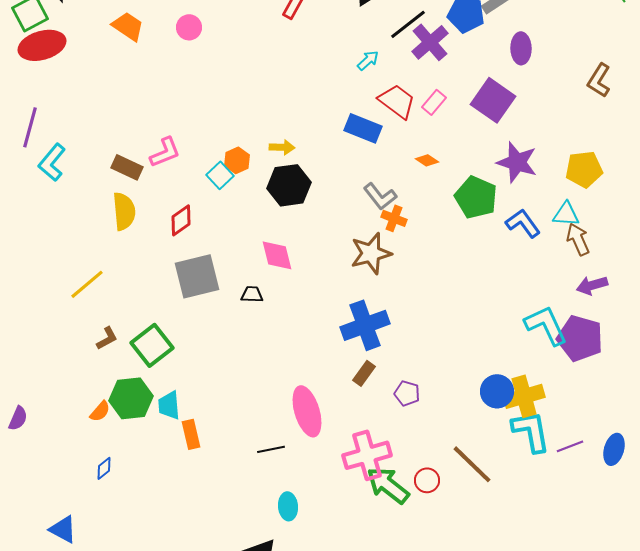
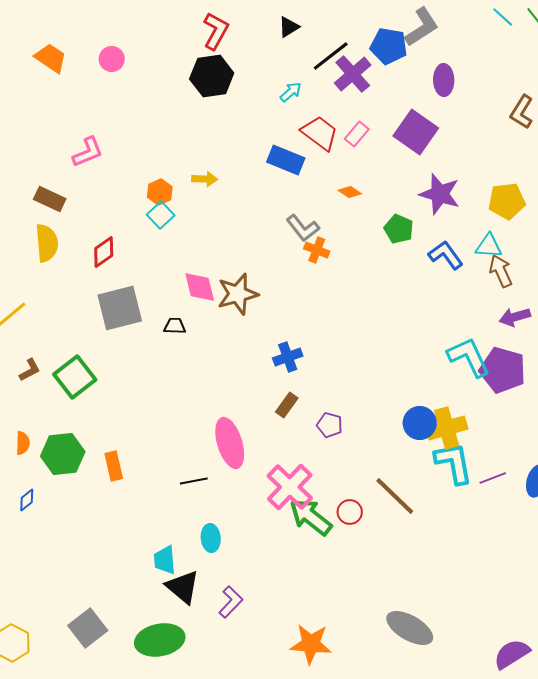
pink L-shape: (165, 152) -> (88, 152), moved
cyan square: (220, 175) -> (161, 215), moved
black hexagon: (289, 185) -> (212, 76), moved
green pentagon: (476, 197) -> (399, 229), size x0.7
brown star: (371, 253) -> (238, 294), moved
blue cross: (365, 325) -> (288, 357), size x0.6
green hexagon: (131, 398) -> (63, 454), moved
cyan trapezoid: (169, 405) -> (165, 560), moved
orange semicircle: (100, 411) -> (23, 443), turned -40
pink cross: (367, 455) -> (290, 487), turned -30

